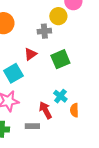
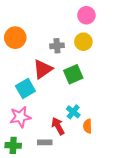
yellow circle: (58, 16) -> (83, 42), moved
red triangle: (30, 54) -> (43, 69), size x1.5

